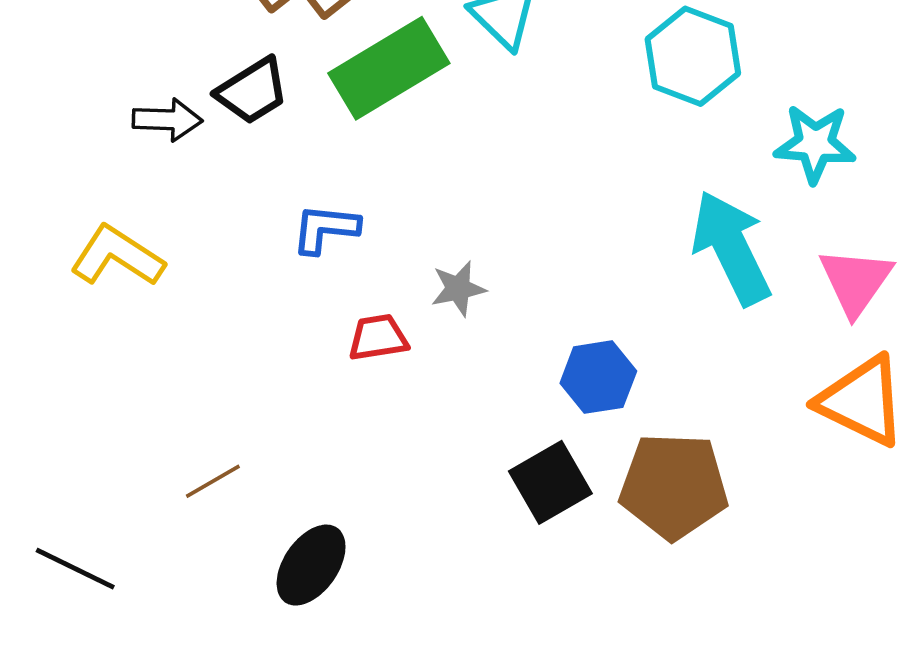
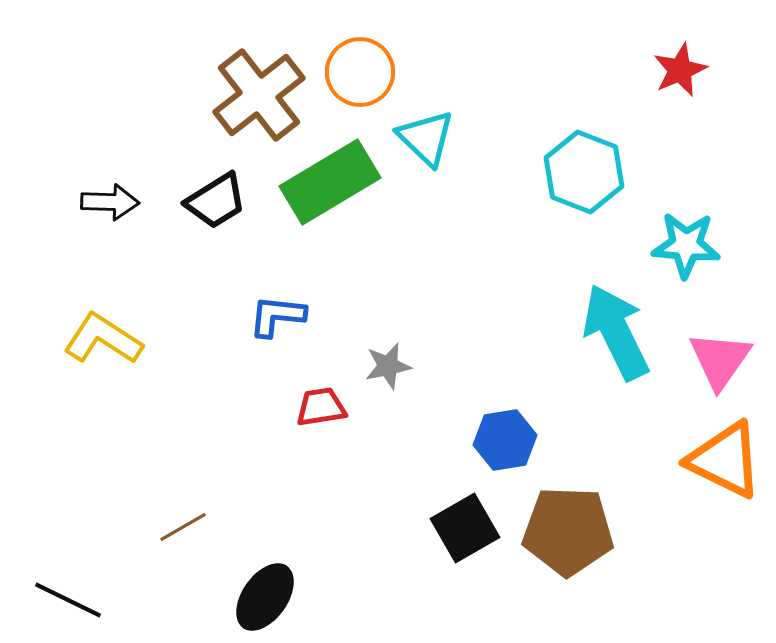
black arrow: (167, 120) -> (110, 202), moved

